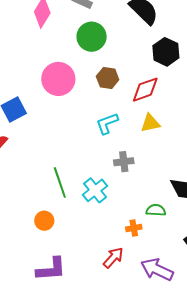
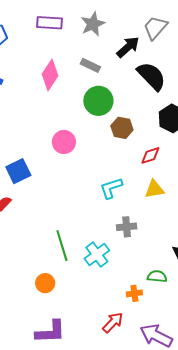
brown hexagon: (108, 78) -> (122, 128), moved
pink circle: (58, 79) -> (64, 142), size x0.7
red diamond: (145, 90) -> (150, 155), size x0.7

